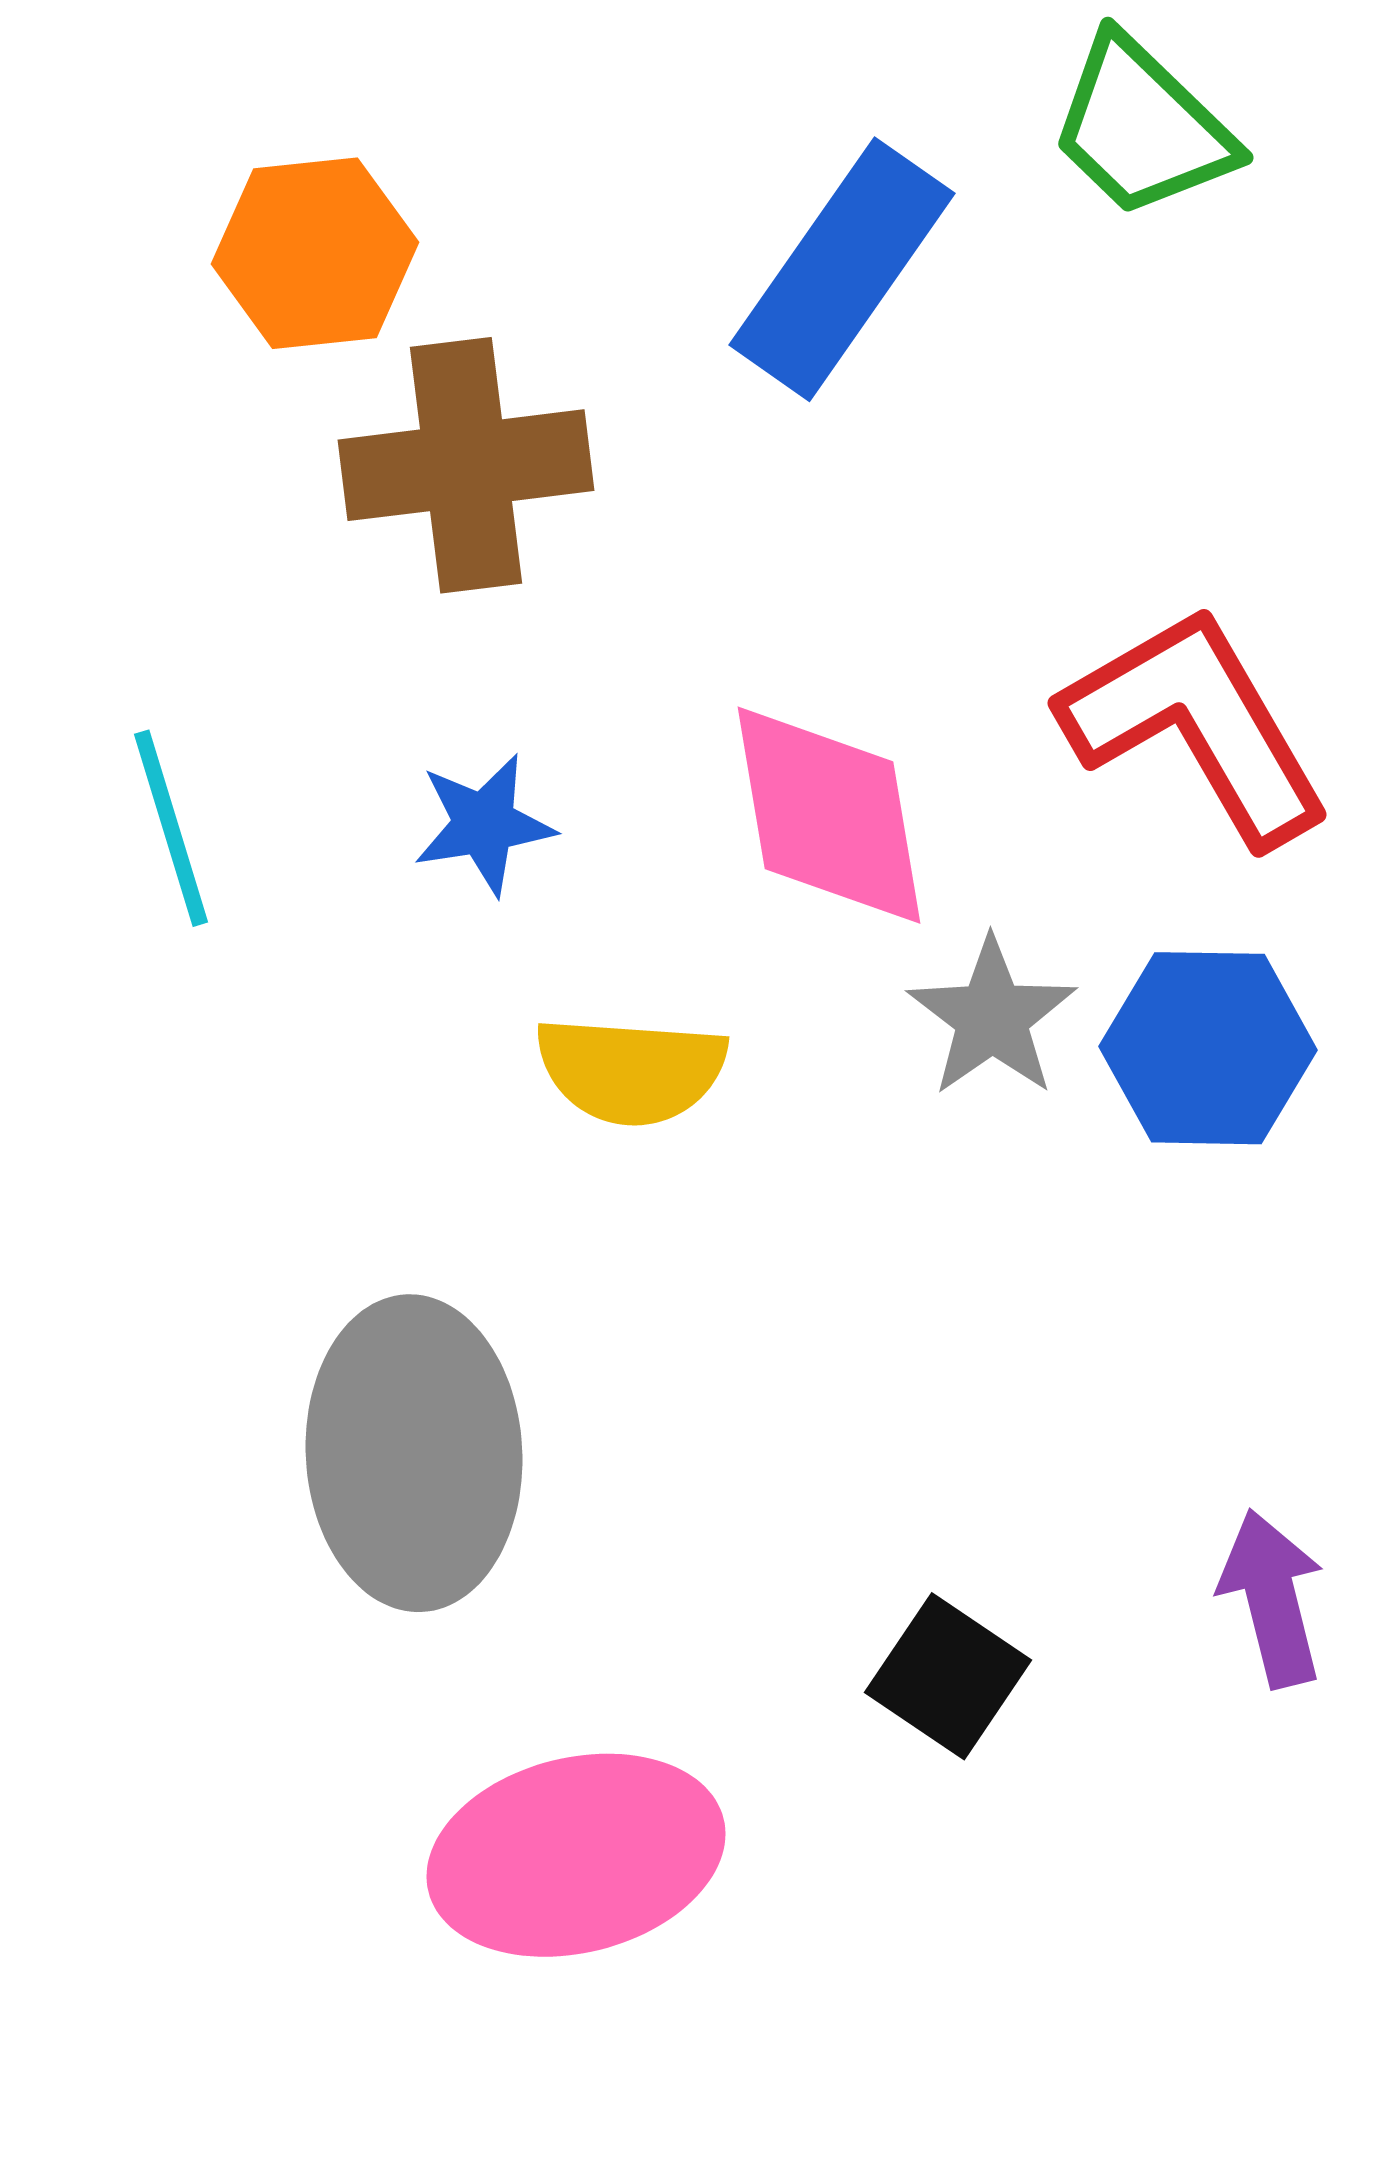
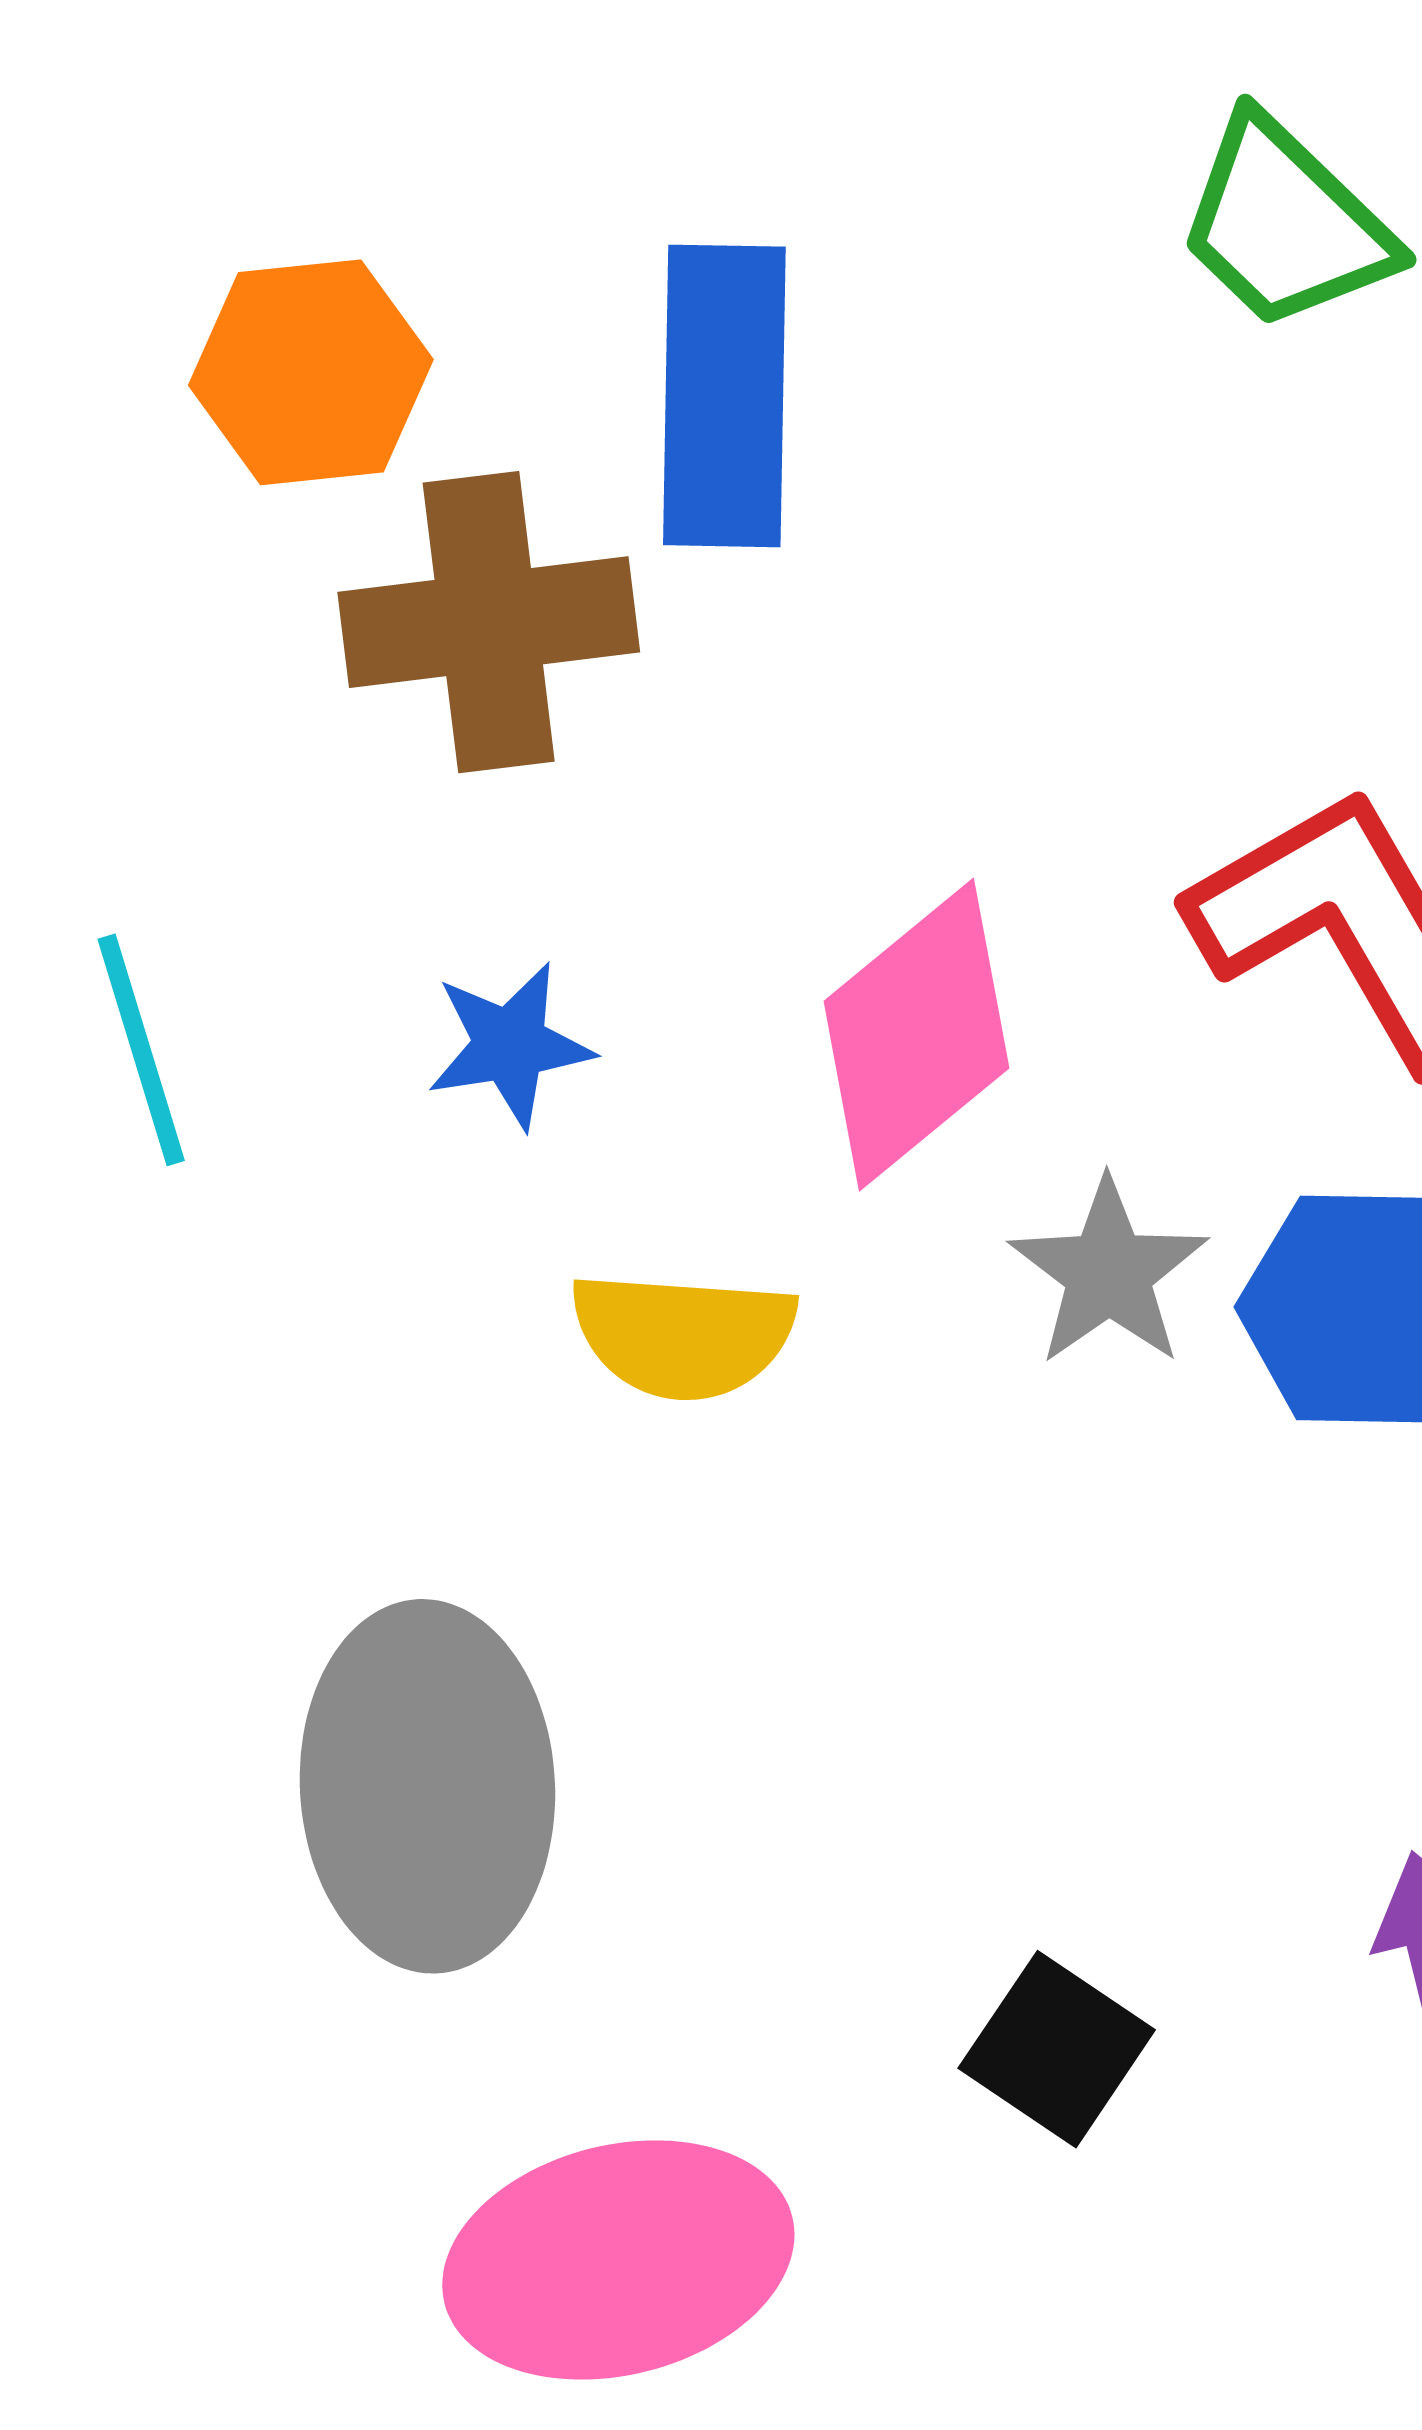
blue rectangle: (842, 269) -> (724, 396), moved, turned -34
pink diamond: (829, 815) -> (916, 1035), turned 60

